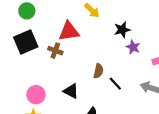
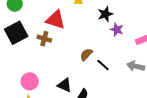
red triangle: (69, 31) -> (56, 20), turned 30
brown semicircle: (98, 71) -> (86, 54), turned -144
black triangle: (71, 91) -> (65, 85), moved

